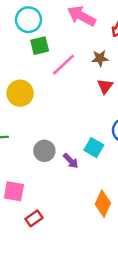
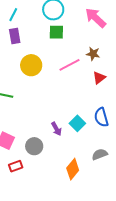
brown star: (100, 58) -> (93, 54), moved
pink line: (63, 65) -> (70, 65), moved
gray circle: (44, 151) -> (34, 146), moved

